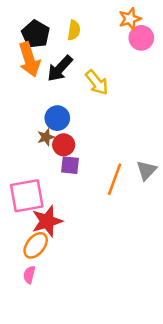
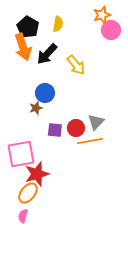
red circle: (64, 145) -> (76, 128), moved
gray triangle: (146, 170) -> (96, 122), moved
orange line: (115, 179) -> (90, 141), turned 60

